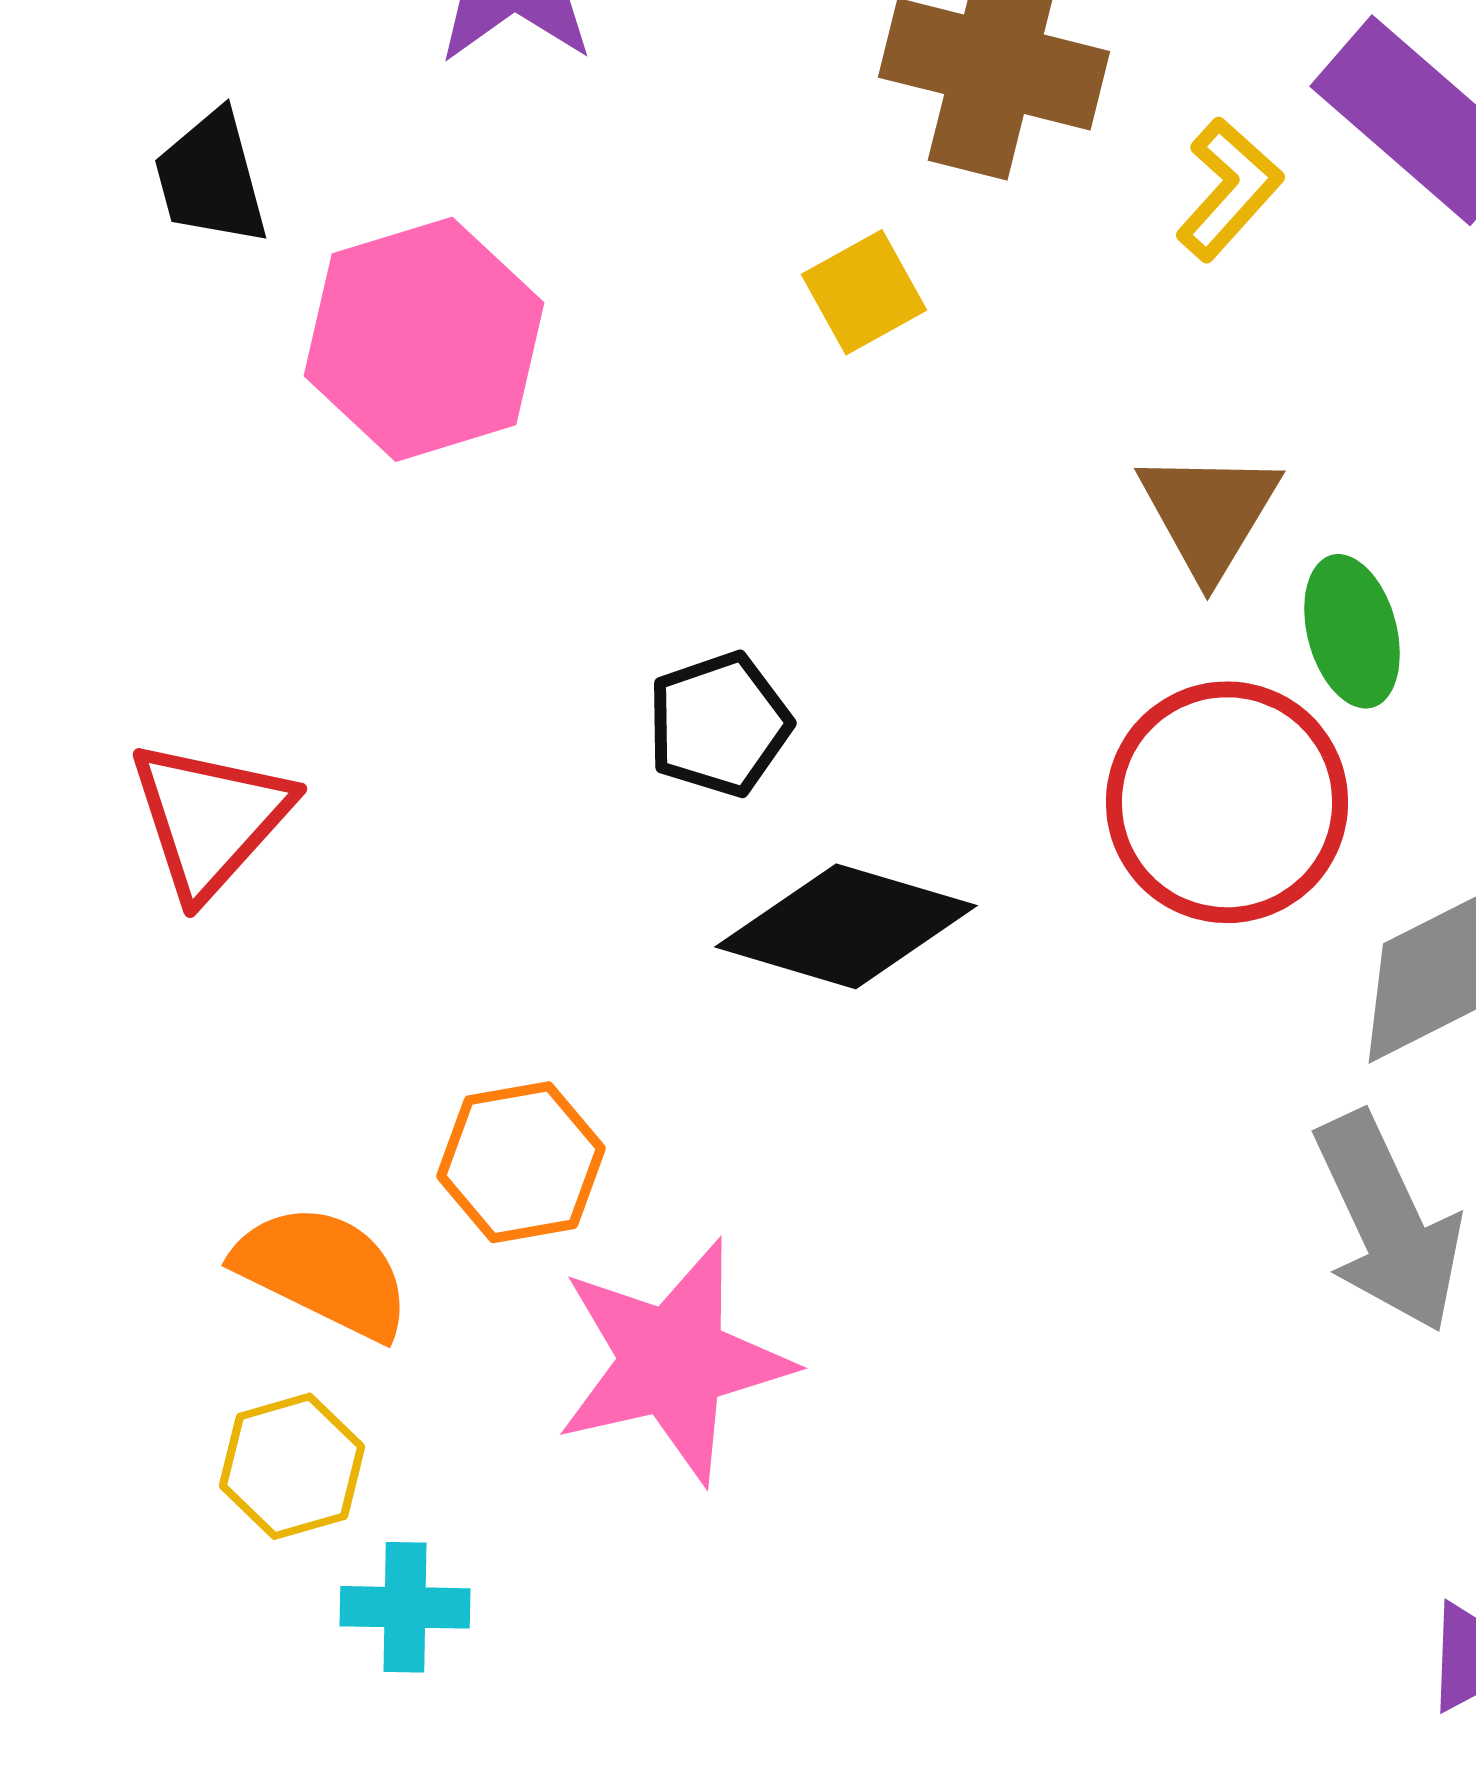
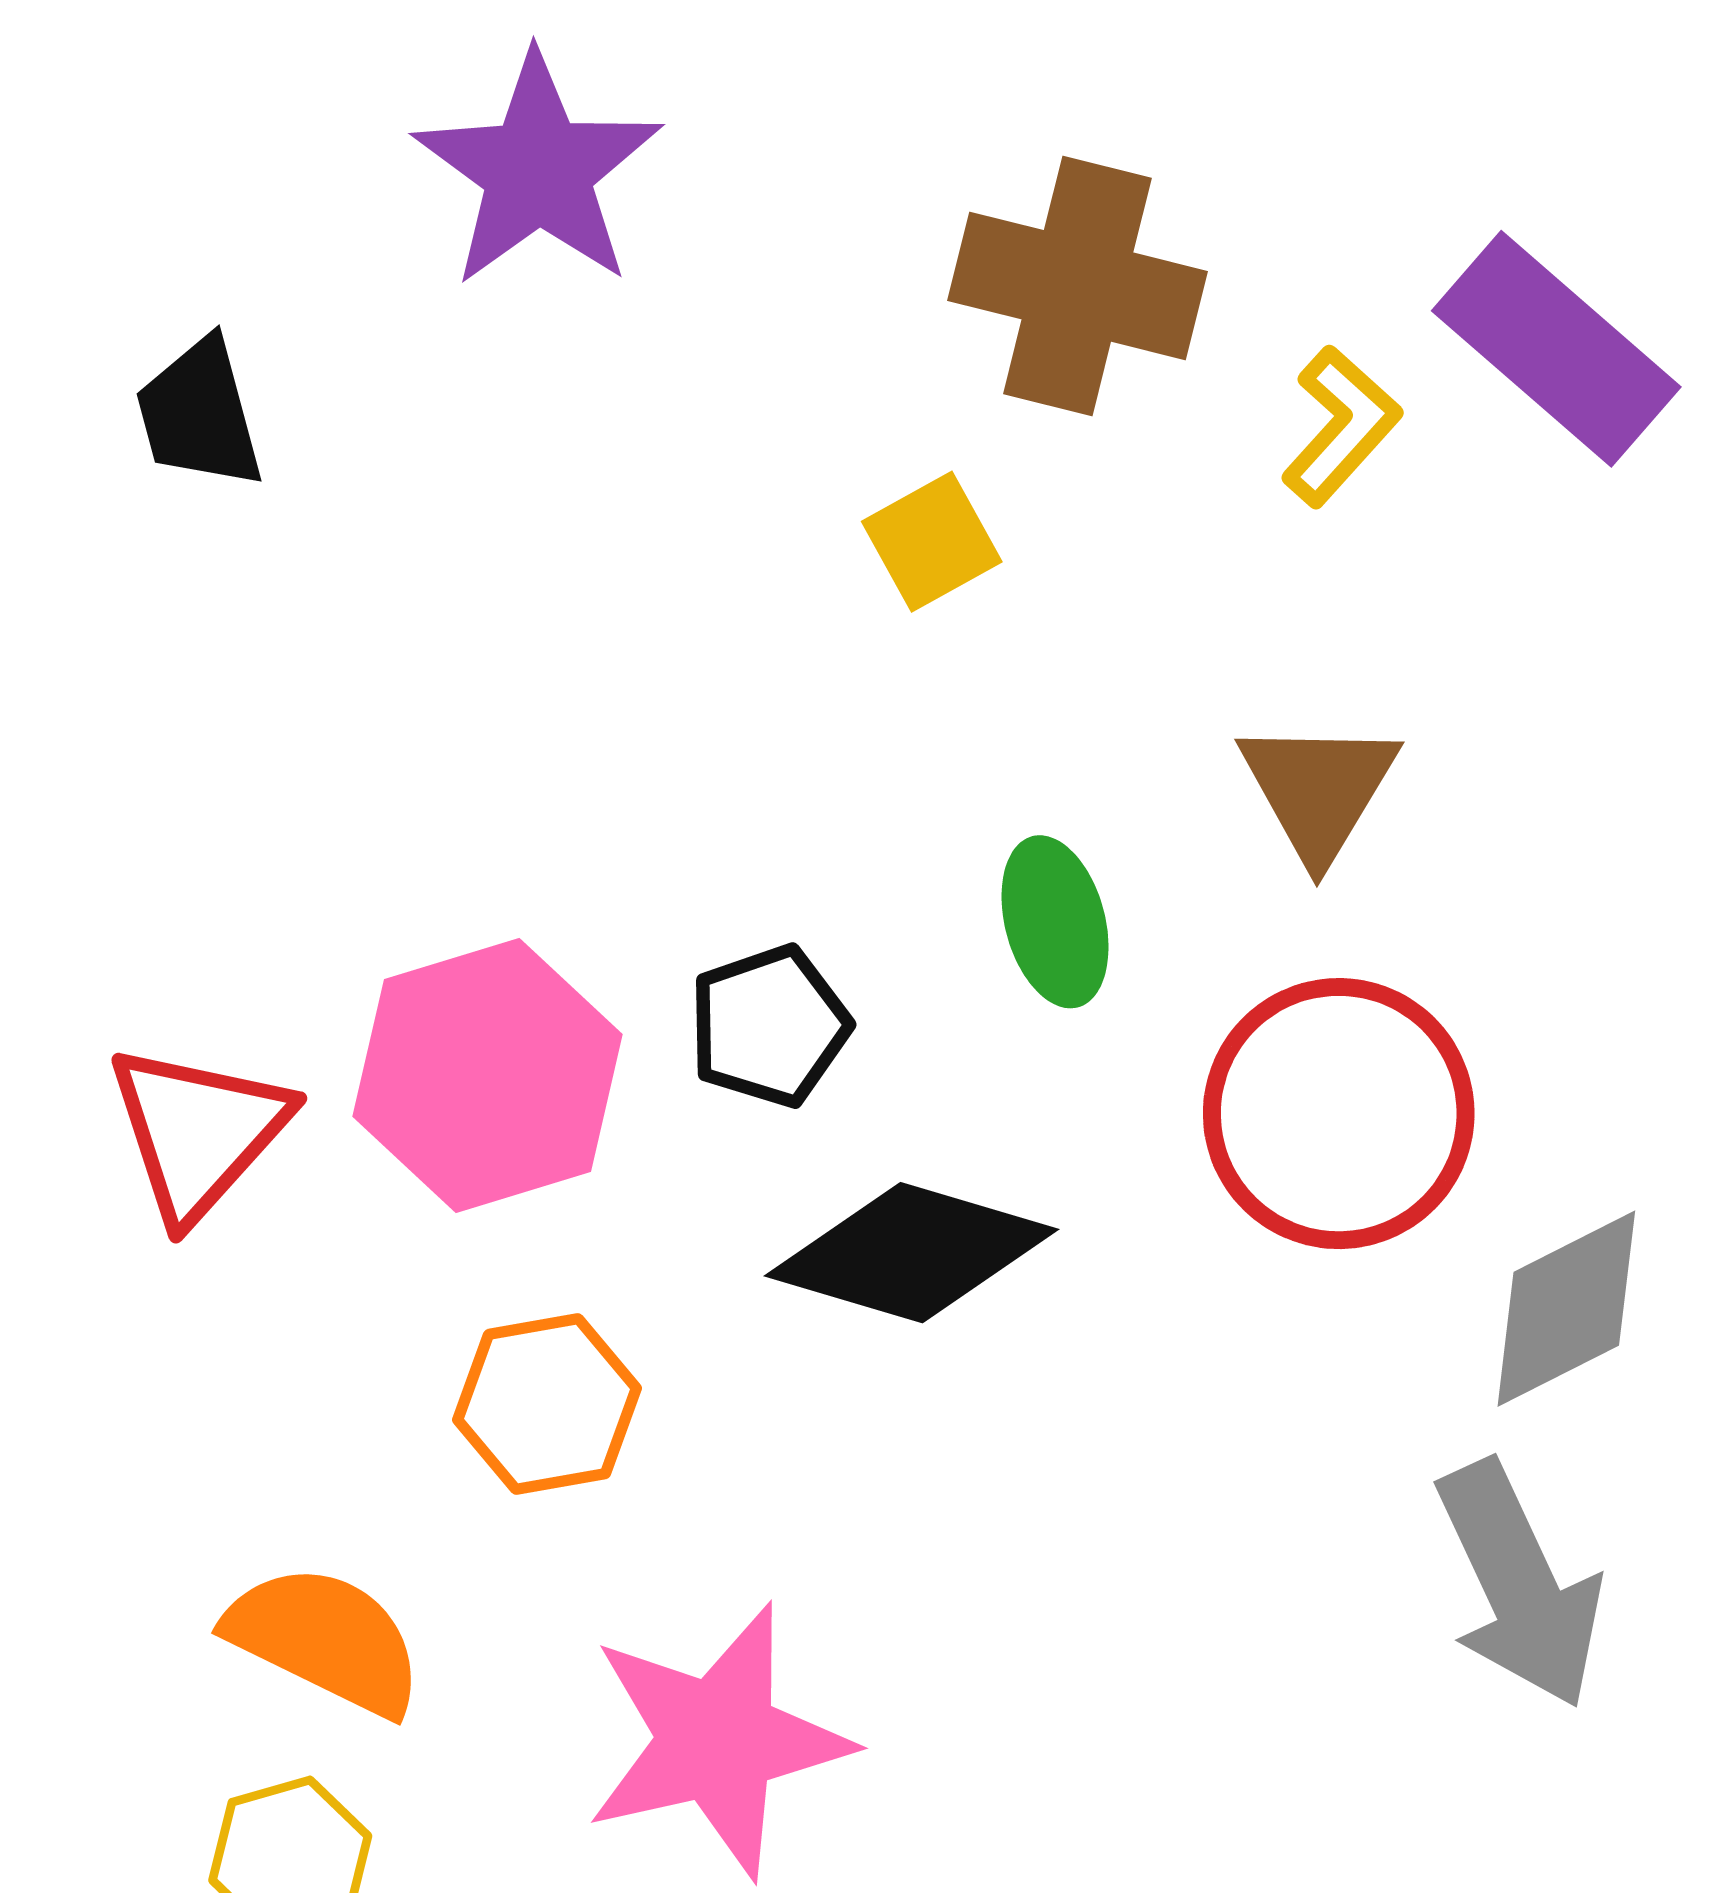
pink hexagon: (424, 339) -> (488, 1075), moved
green ellipse: (1352, 631) -> (1055, 922), moved
orange hexagon: (521, 1162) -> (547, 1404), moved

